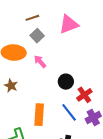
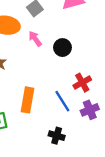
black circle: (66, 82) -> (62, 48), moved

